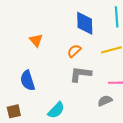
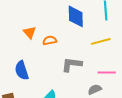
orange semicircle: (74, 51) -> (50, 40), moved, turned 32

